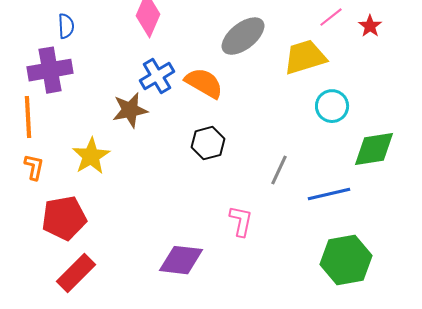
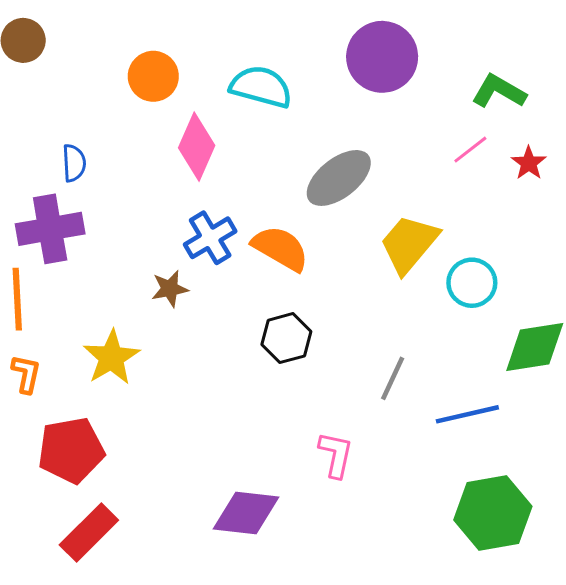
yellow trapezoid: (305, 57) -> (409, 244), moved, turned -33
brown star: (130, 110) -> (170, 289), size x0.7

